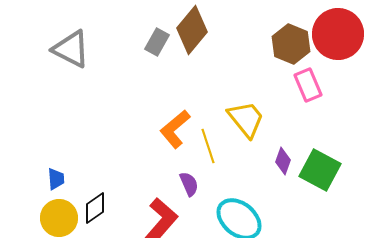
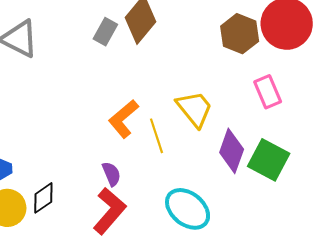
pink rectangle: (308, 85) -> (268, 92), moved
purple diamond: (283, 161) -> (232, 151), size x1.6
purple semicircle: (189, 184) -> (111, 174), moved

